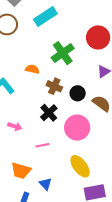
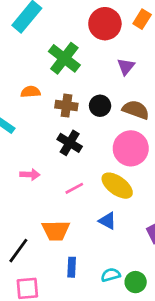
pink circle: (77, 128) -> (131, 148), moved
yellow ellipse: (80, 166) -> (117, 186), moved
blue triangle: (45, 184) -> (107, 221), moved

